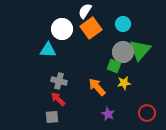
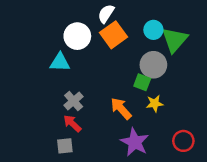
green triangle: (140, 50) -> (175, 40), moved
gray cross: (59, 81) -> (74, 101), turned 35
purple star: (108, 114) -> (135, 142), size x1.6

